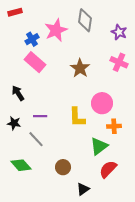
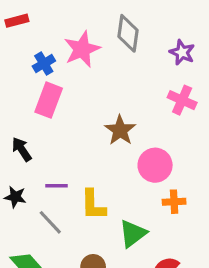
pink rectangle: (35, 62) -> (49, 100), turned 70
brown star: (80, 68) -> (120, 130), moved
yellow L-shape: (77, 117) -> (93, 205), moved
green triangle: (99, 146) -> (133, 233), moved

